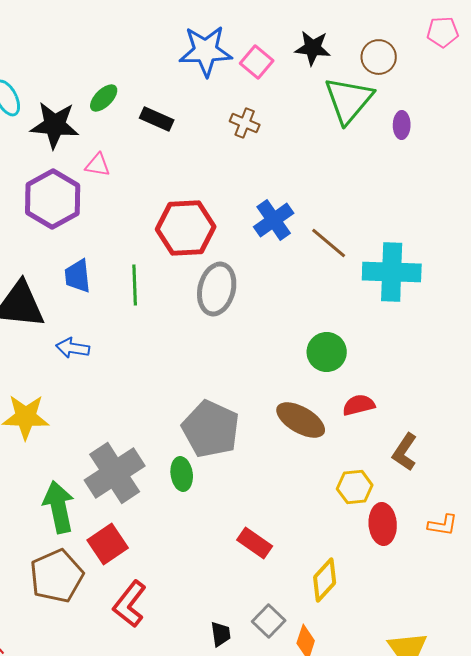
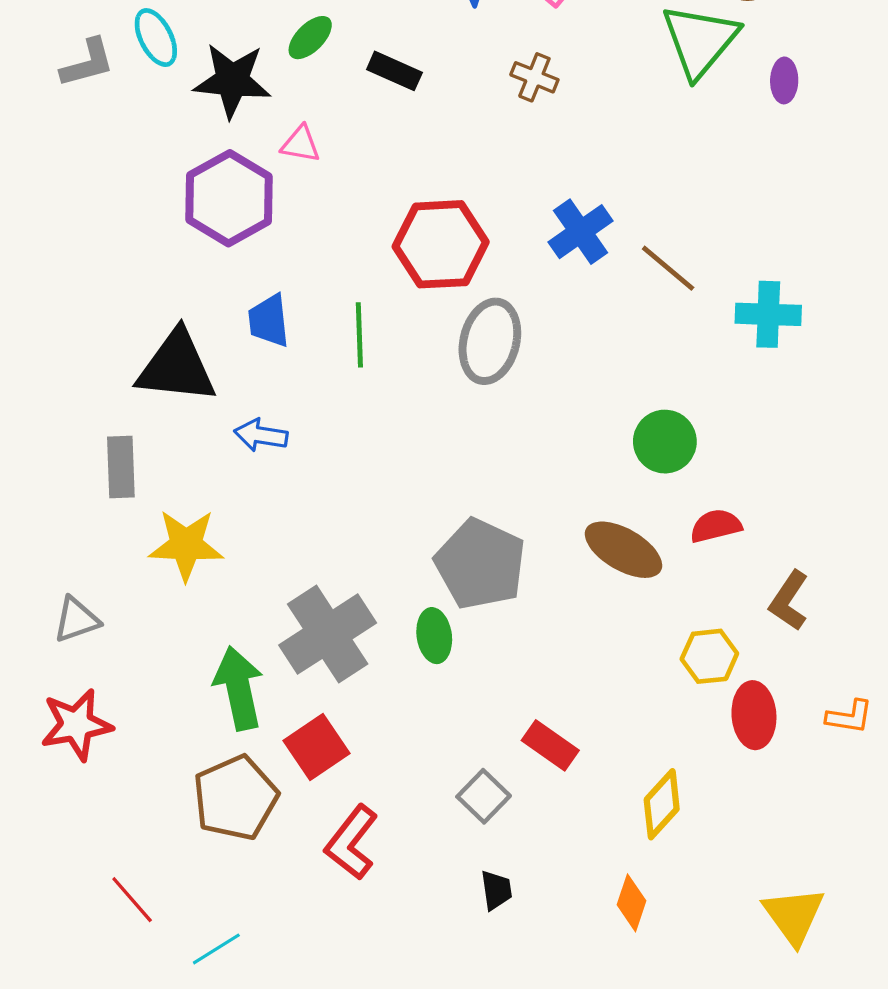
cyan cross: (392, 272) -> (768, 314), size x0.7
gray square: (269, 621) -> (484, 796), moved

